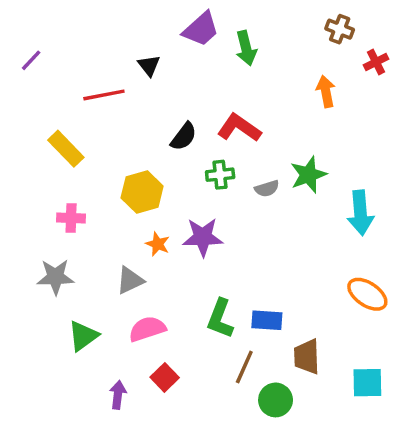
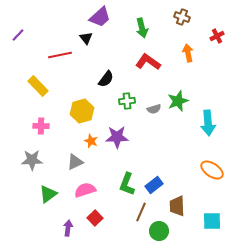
purple trapezoid: (201, 29) -> (100, 17), moved
brown cross: (340, 29) -> (182, 17), moved
red L-shape: (239, 128) -> (148, 62), moved
blue rectangle: (267, 320) -> (154, 185), turned -42

